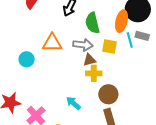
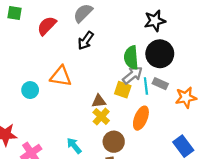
orange ellipse: (122, 21) -> (141, 118), moved
green semicircle: (92, 23) -> (131, 58), moved
gray arrow: (83, 45) -> (133, 75), moved, turned -54
yellow cross: (94, 73) -> (101, 117), turned 35

